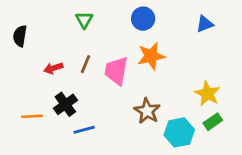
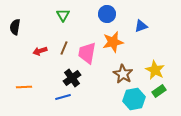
blue triangle: (205, 24) -> (141, 26), moved
black cross: (65, 104) -> (72, 78), moved
brown star: (147, 111) -> (123, 74), moved

